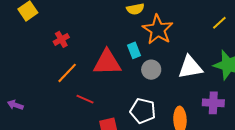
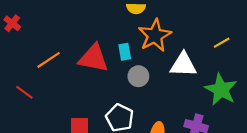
red cross: (61, 39) -> (12, 23), moved, turned -35
white triangle: (190, 67) -> (183, 65), moved
red line: (85, 99) -> (24, 92), moved

